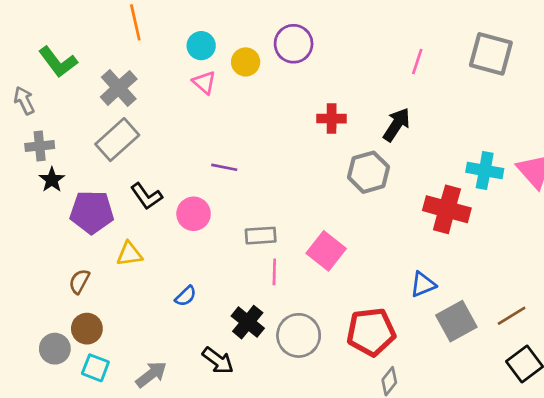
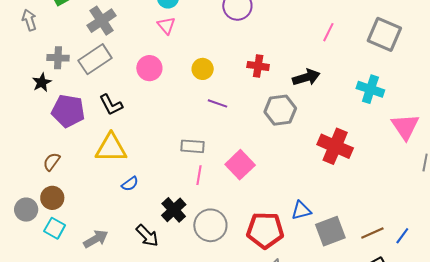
yellow circle: (246, 62) -> (203, 69), moved
black arrow: (397, 125) -> (306, 77), turned 32
gray cross: (40, 146) -> (58, 58), moved
purple line: (224, 167) -> (218, 103), moved
cyan cross: (485, 170) -> (370, 89), moved
pink circle: (194, 214) -> (149, 68), moved
yellow triangle: (129, 254) -> (111, 148), moved, size x1.6
blue triangle: (423, 284) -> (301, 210), moved

